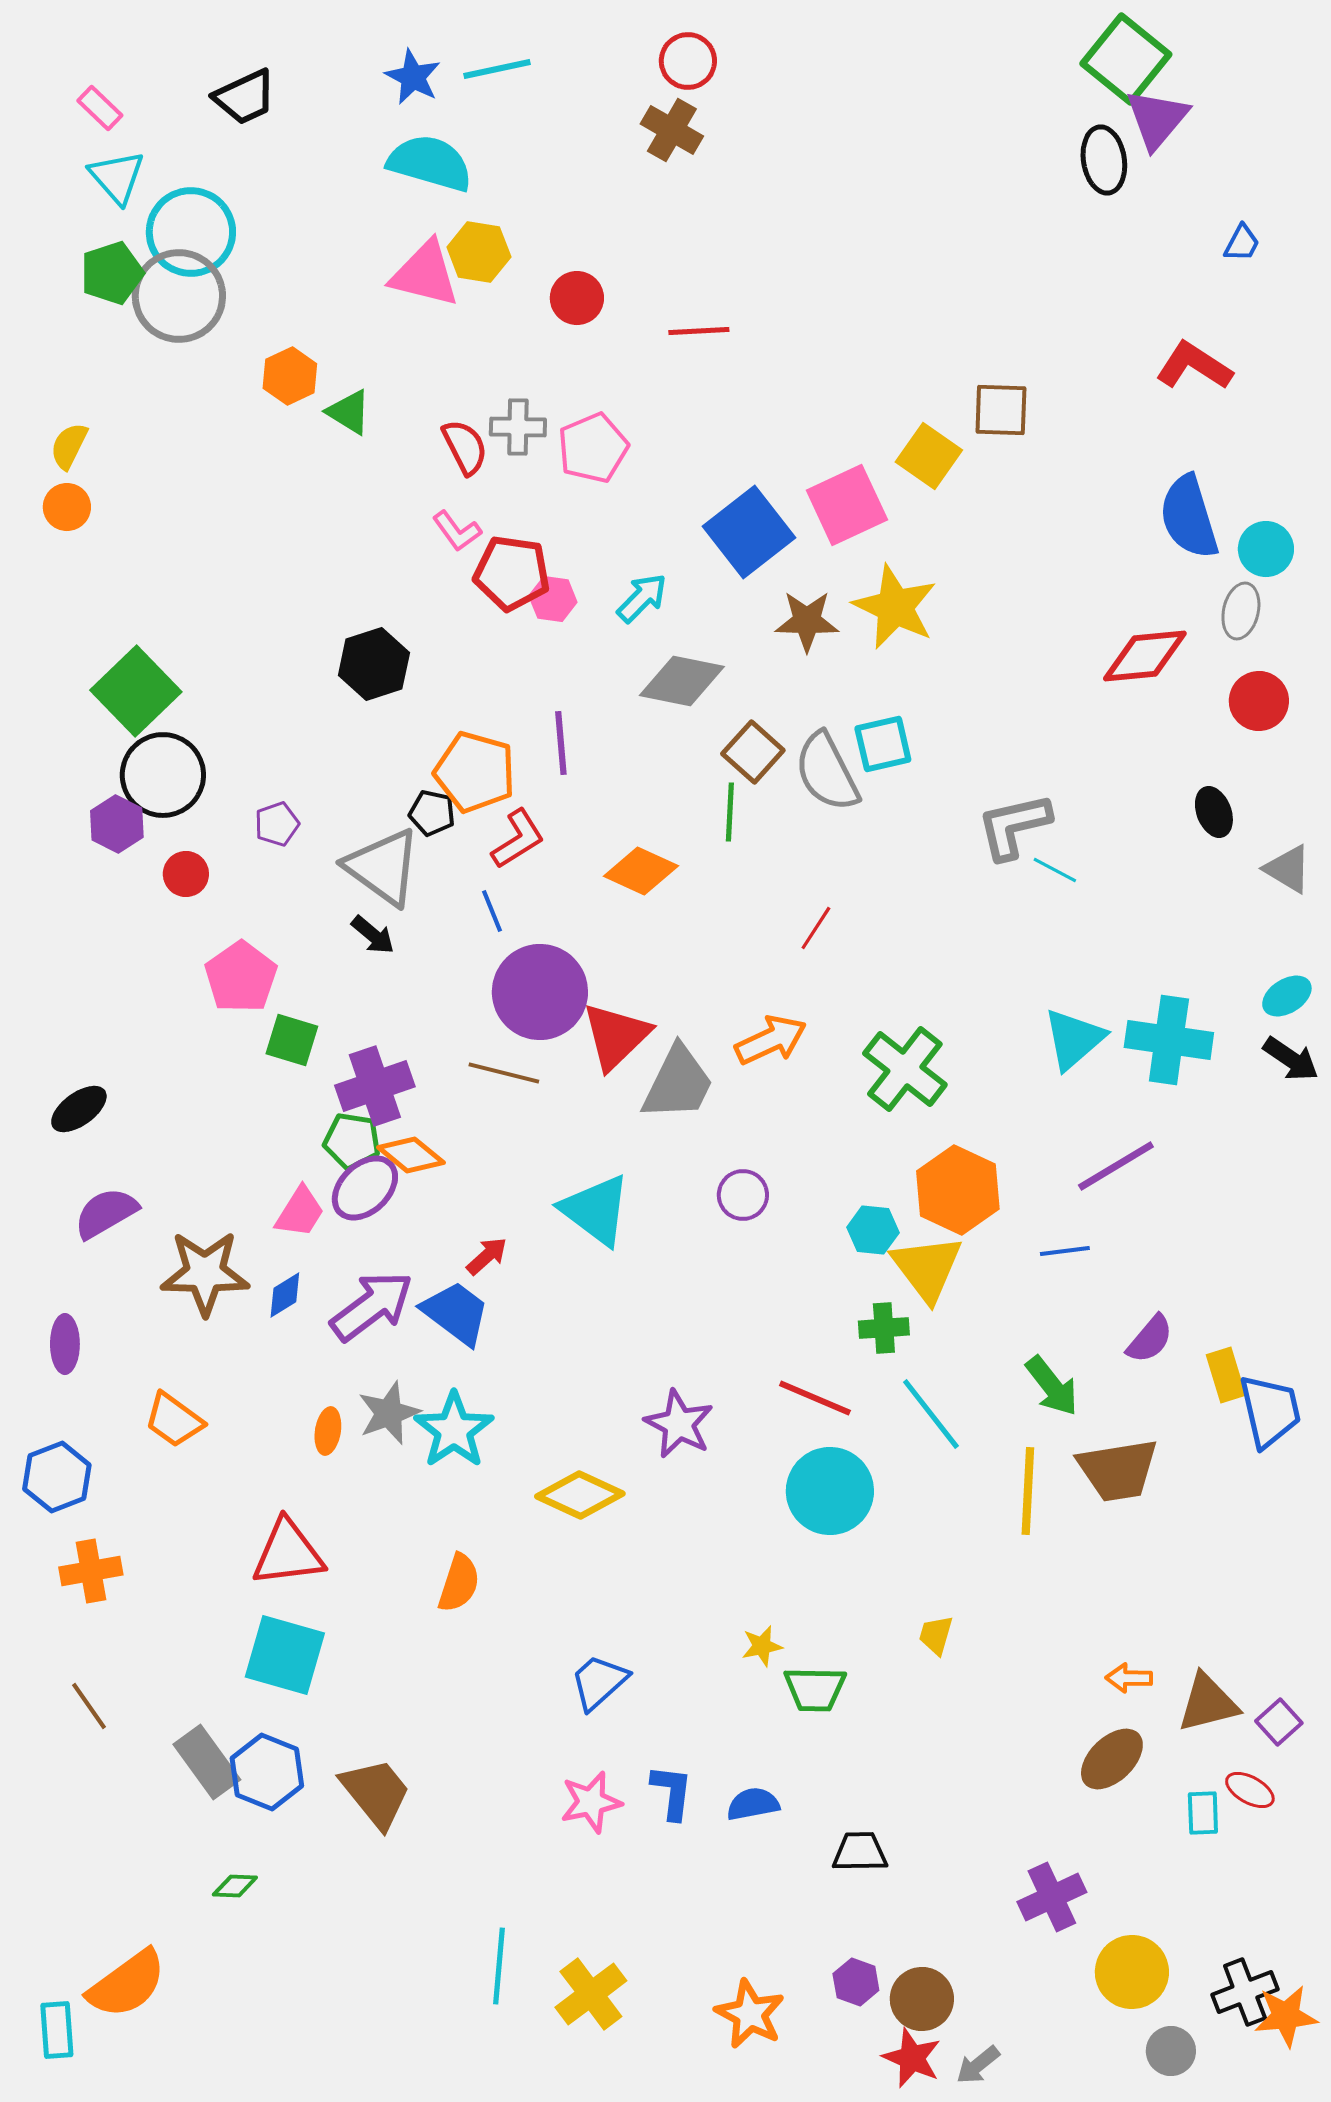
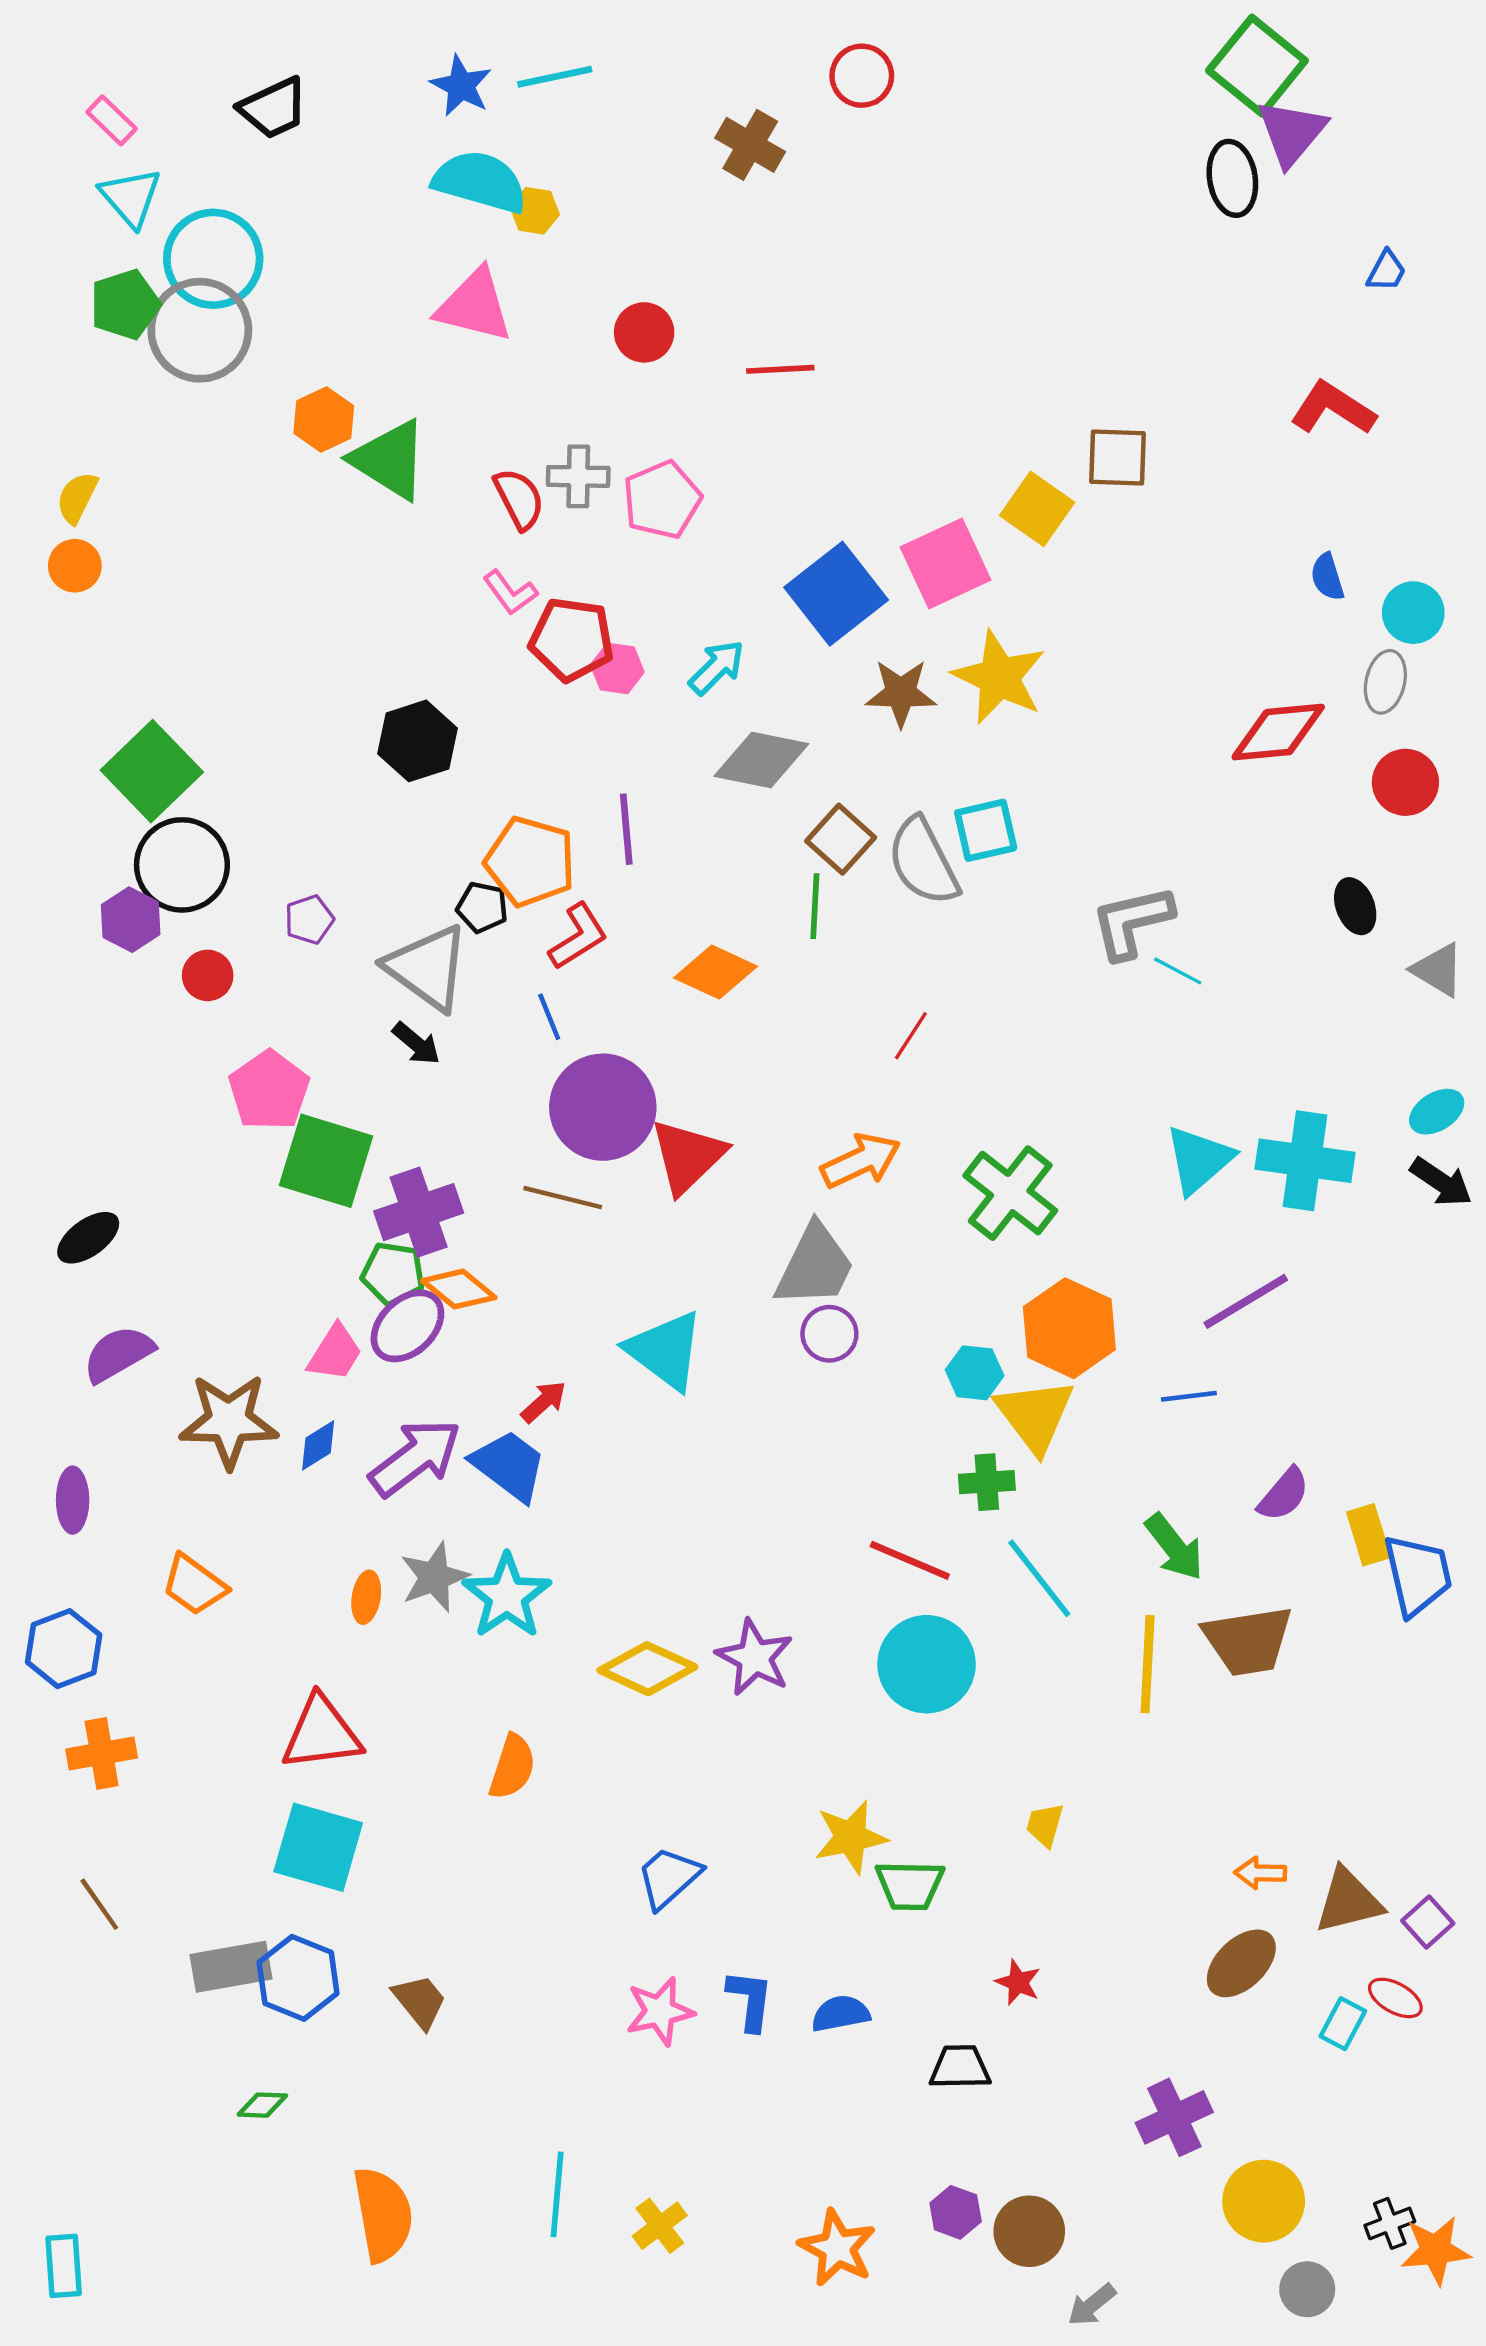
red circle: (688, 61) -> (862, 76), moved
yellow hexagon: (479, 252) -> (535, 211), moved, size x0.7
green triangle: (349, 412) -> (390, 460), size x1.6
blue semicircle: (1189, 517) -> (1327, 577), size x0.5
green square: (292, 1040) -> (326, 1161), size x1.6
gray trapezoid: (678, 1083) -> (815, 1266), moved
purple star: (679, 1424) -> (755, 1657), moved
yellow star: (762, 1646) -> (851, 1837), size x1.6
gray rectangle: (207, 1762) -> (231, 1967), turned -64
brown trapezoid: (376, 1793) -> (420, 2001), size x0.7
cyan rectangle: (1203, 1813) -> (1343, 2024), turned 30
orange semicircle: (127, 1984) -> (383, 2215), moved, turned -64
black cross: (1245, 1992) -> (1390, 2223), size x0.7
yellow cross: (591, 1994) -> (660, 2226), size x0.7
red star: (912, 2058) -> (1018, 1982), moved, size x0.7

